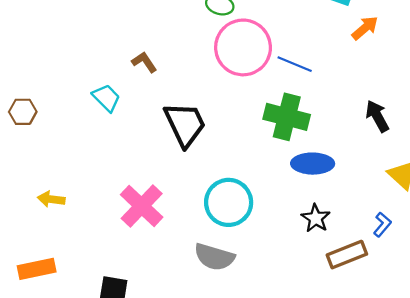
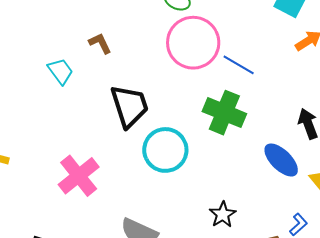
blue ellipse: (313, 164) -> (281, 160), moved, turned 36
cyan circle: (229, 202) -> (165, 150), moved
black star: (316, 218) -> (223, 215), moved

